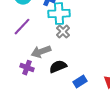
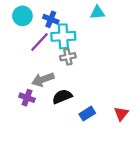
purple line: (22, 27) -> (39, 42), moved
gray cross: (63, 32) -> (68, 57), turned 32

